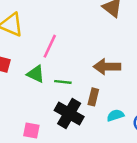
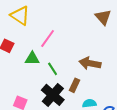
green triangle: (36, 74) -> (32, 59), turned -35
green line: (63, 82) -> (53, 69), turned 40

